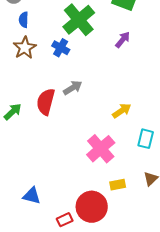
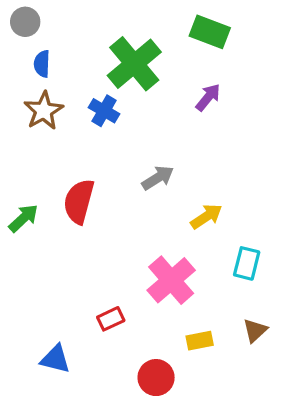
gray arrow: (73, 88) -> (158, 178), moved
red circle: (92, 207) -> (156, 378), size x0.7
red rectangle: (65, 220) -> (111, 319), moved

